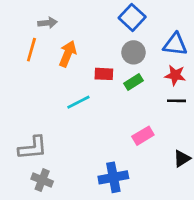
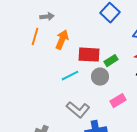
gray circle: (133, 52) -> (100, 77), moved
red rectangle: (104, 74) -> (89, 55), size x1.5
gray L-shape: (33, 148) -> (78, 110), moved, turned 45

